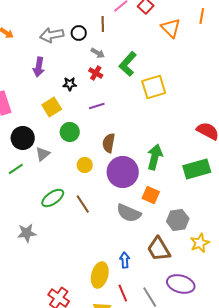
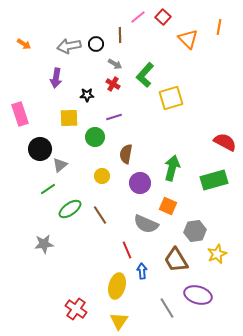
yellow square: (52, 107) -> (69, 118), turned 30
green circle: (70, 132) -> (95, 137), moved
green line: (16, 169) -> (48, 189), moved
purple circle: (123, 172) -> (140, 183), size x0.7
red line: (123, 293) -> (127, 250), moved

